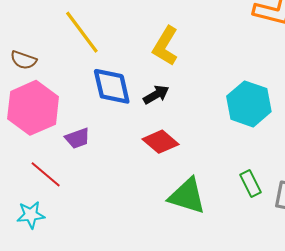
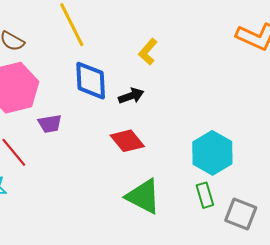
yellow L-shape: (165, 46) -> (148, 52), size x0.7
cyan hexagon: (249, 104) -> (212, 153), moved

